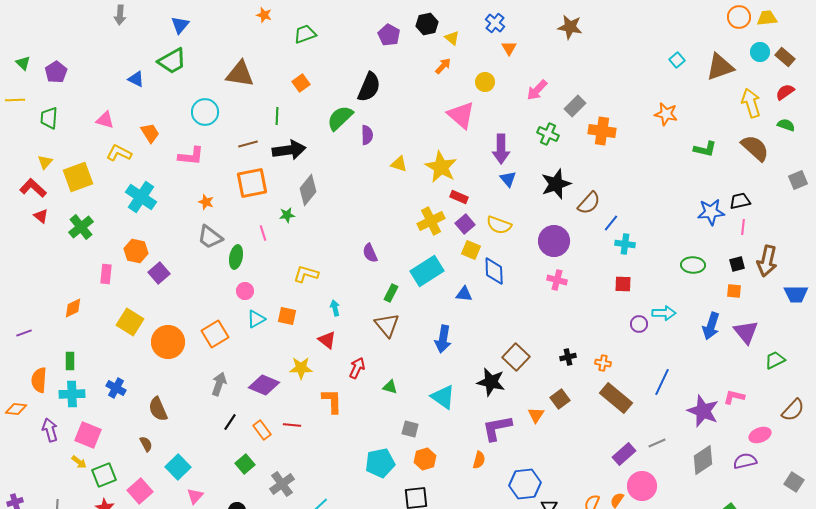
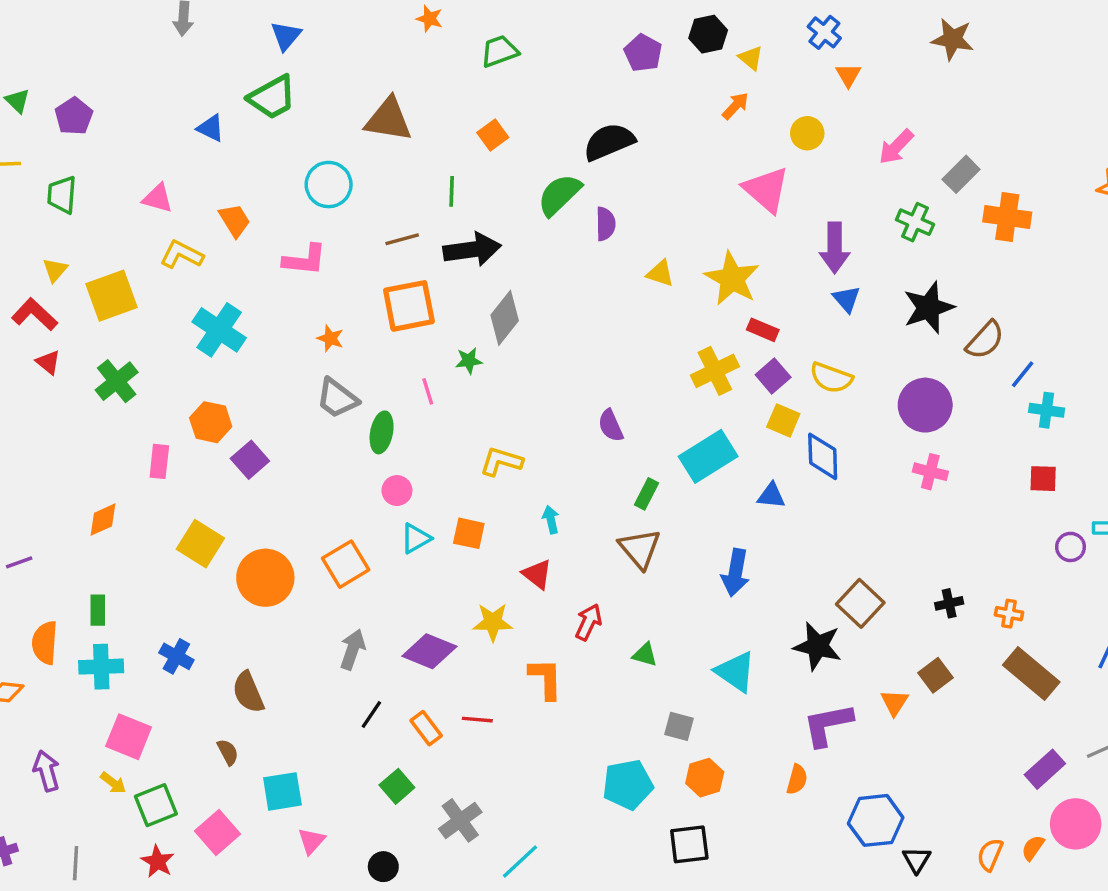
black semicircle: (369, 87) -> (609, 142), turned -136
purple arrow: (50, 430) -> (47, 771), moved
cyan square: (178, 467) -> (282, 791), turned 35

